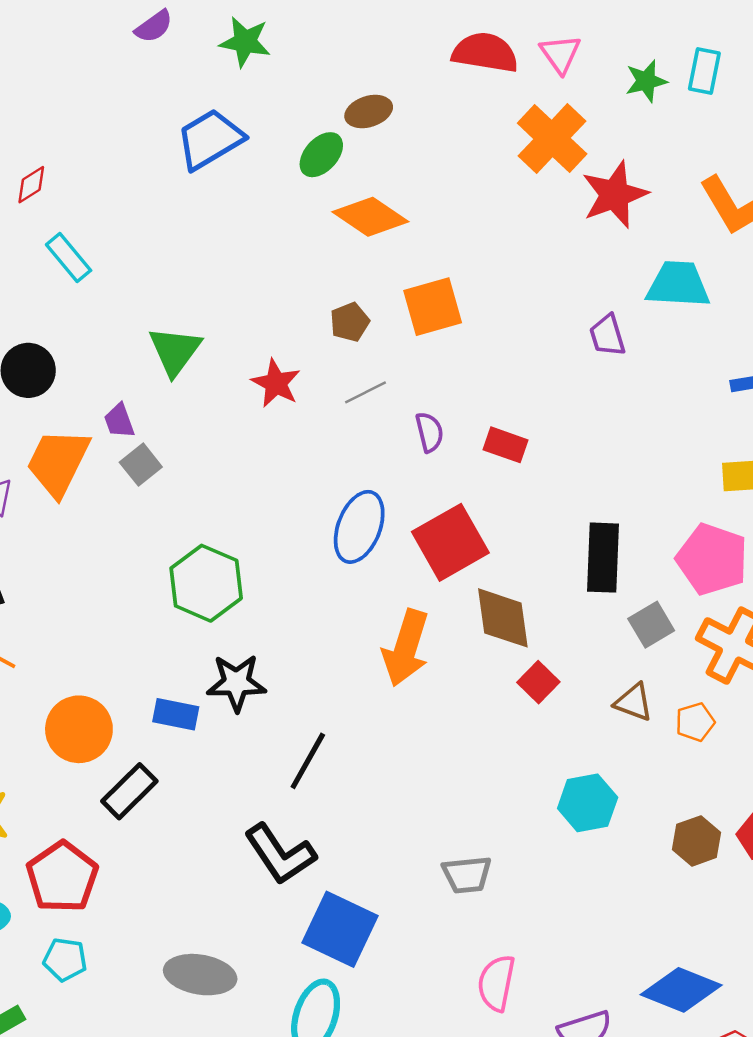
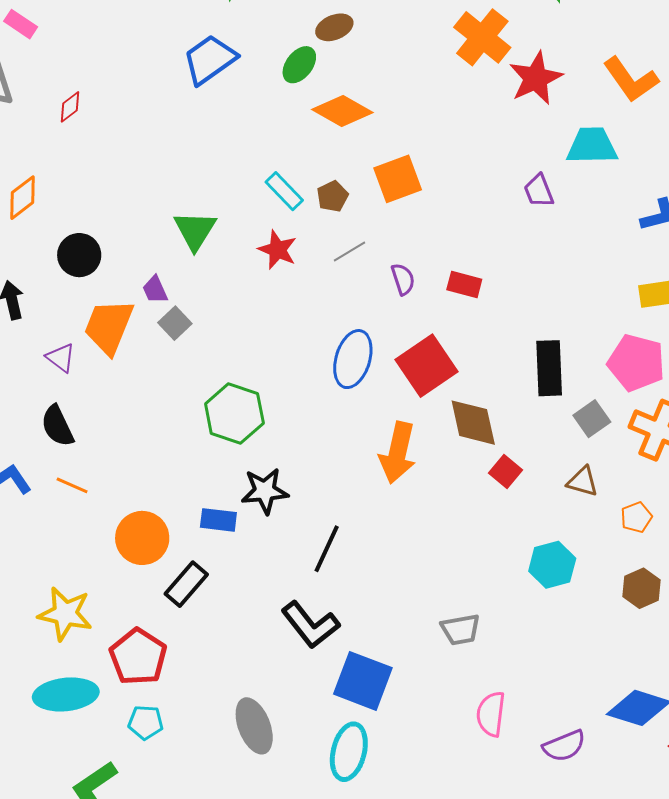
cyan rectangle: (69, 257) -> (284, 191), moved
orange pentagon: (695, 722) -> (636, 517), moved
gray ellipse: (200, 975) -> (254, 726), turned 64

